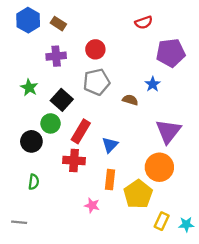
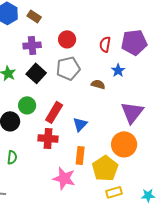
red semicircle: (144, 22) -> (105, 44), moved, turned 119
black square: (62, 100) -> (36, 73), moved
pink star: (92, 205) -> (64, 178), size x1.6
yellow rectangle: (162, 221) -> (114, 192), moved, turned 49

